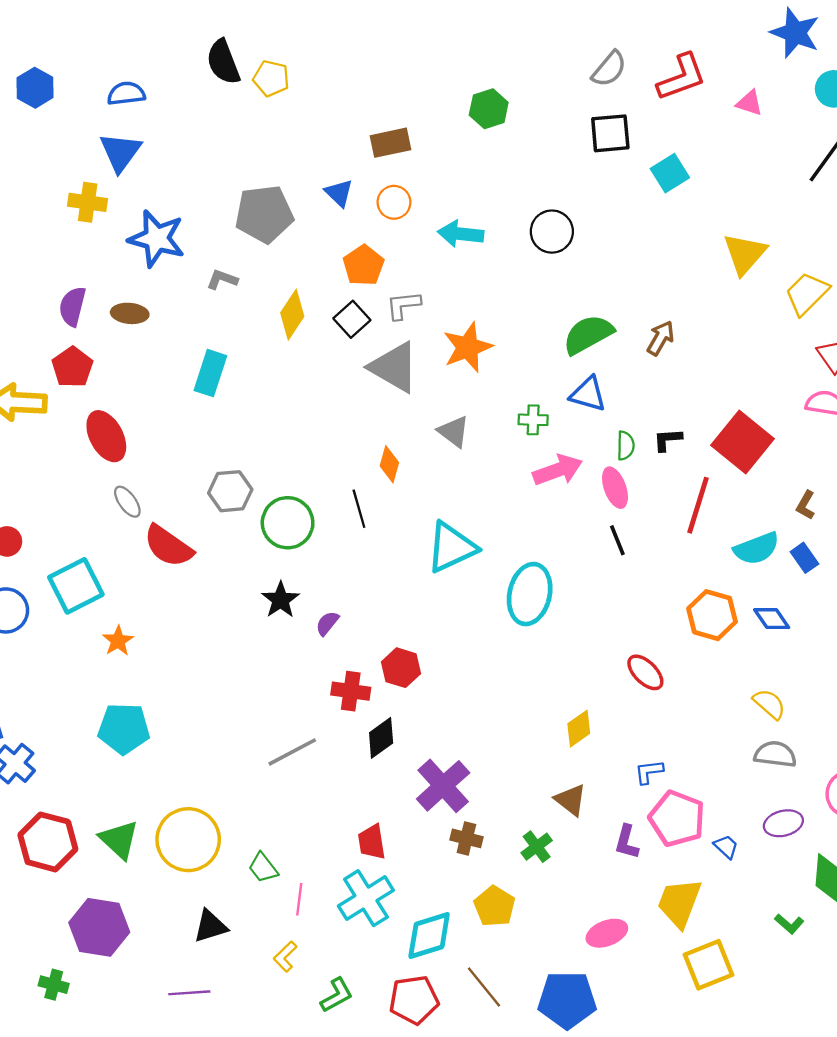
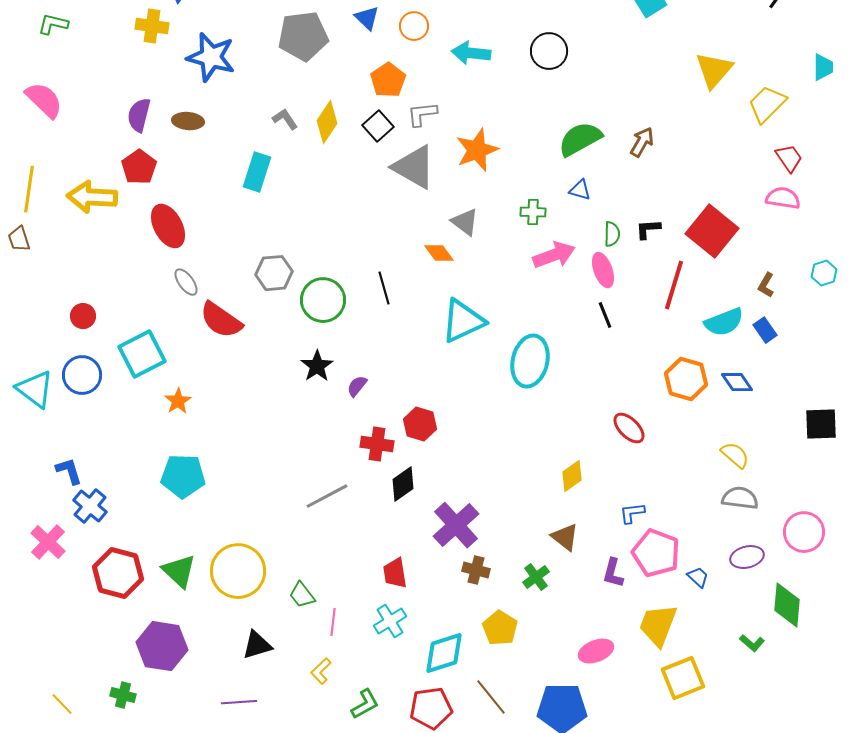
gray L-shape: (222, 279) -> (285, 119), moved, turned 36
blue triangle: (588, 394) -> (580, 190), size x0.7
orange diamond: (389, 464) -> (439, 253), moved, turned -52
cyan cross: (366, 898) -> (390, 621), size x0.7

